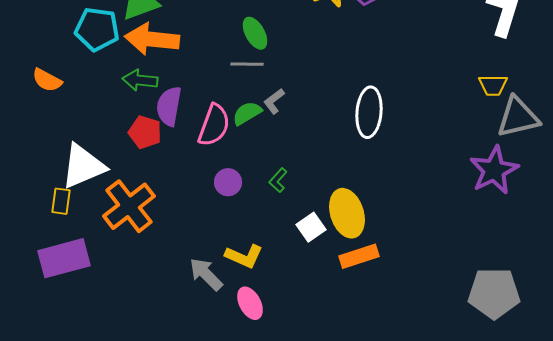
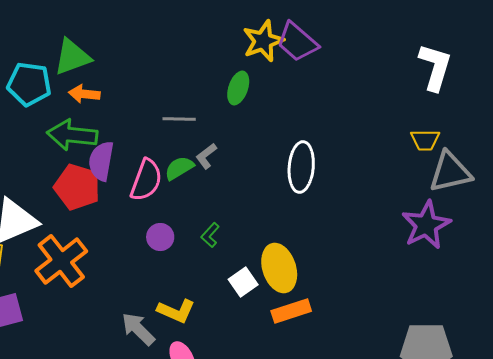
green ellipse: (255, 33) -> (238, 88), moved, turned 48
orange arrow: (152, 39) -> (84, 94), size x0.6
green arrow: (140, 80) -> (72, 135), size x1.4
red pentagon: (145, 132) -> (77, 187), size x1.4

